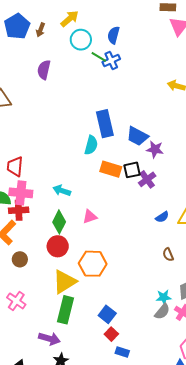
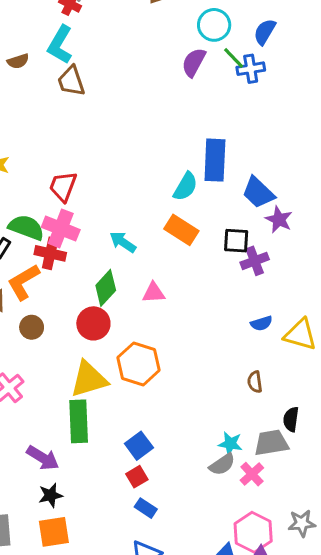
purple semicircle: (44, 70) -> (194, 62), moved
orange rectangle: (111, 169) -> (181, 230), moved
green rectangle: (65, 310) -> (79, 421), turned -32

